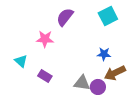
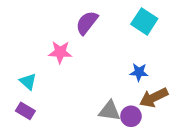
cyan square: (108, 16) -> (144, 21), turned -30
purple rectangle: (45, 76) -> (25, 111), moved

